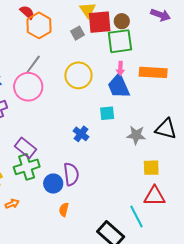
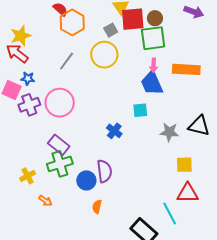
yellow circle: (78, 75) -> (104, 55), moved
pink circle: (28, 87) -> (60, 103), moved
orange arrow: (12, 204) -> (45, 201), turned 56

